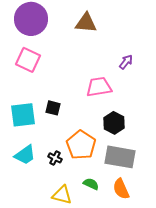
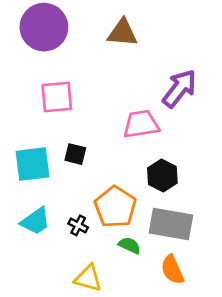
pink square: (28, 60) -> (57, 97), moved, turned -30
purple arrow: (126, 62) -> (179, 88), size x1.8
green semicircle: (91, 184) -> (130, 245), moved

